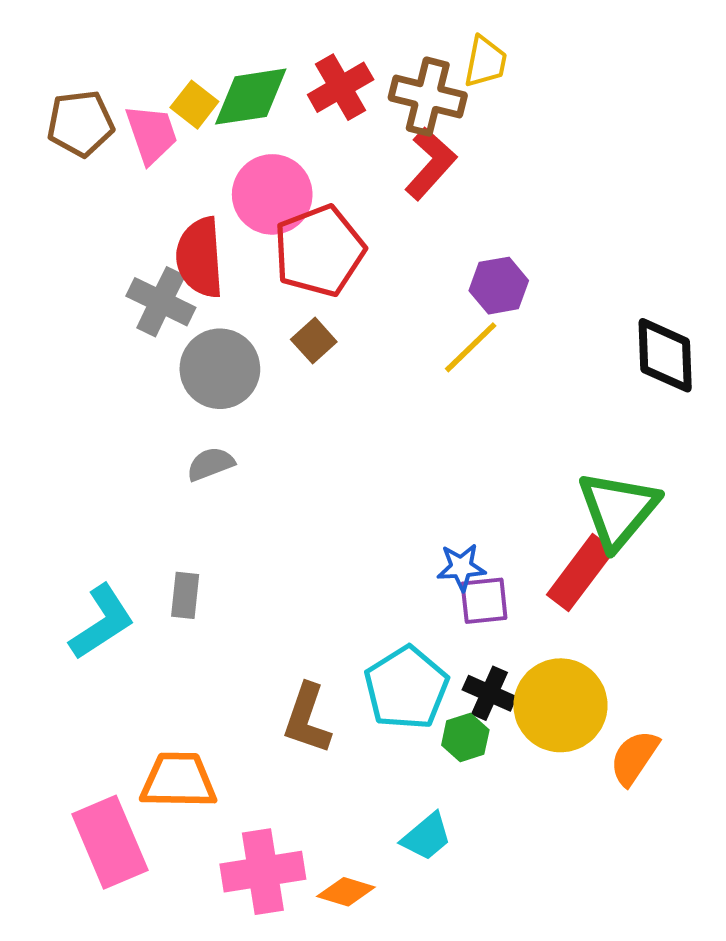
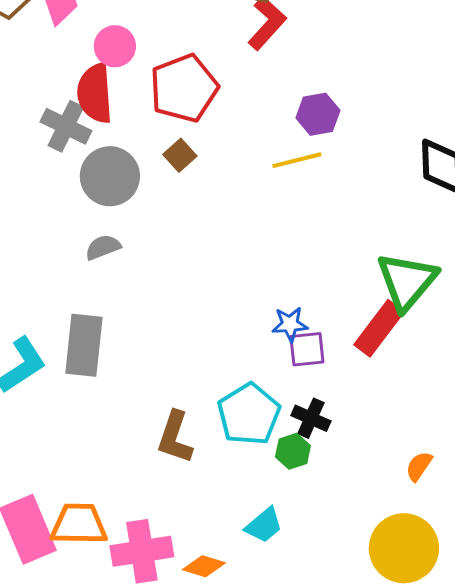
pink circle: (272, 194) -> (115, 46), moved, size x0.7
yellow line: (471, 347) -> (297, 160), turned 30
gray rectangle: (185, 595) -> (84, 345), size x1.8
yellow circle: (561, 705) -> (404, 548), moved
orange semicircle: (634, 758) -> (419, 466), size x0.7
orange trapezoid: (178, 780) -> (79, 524), moved

